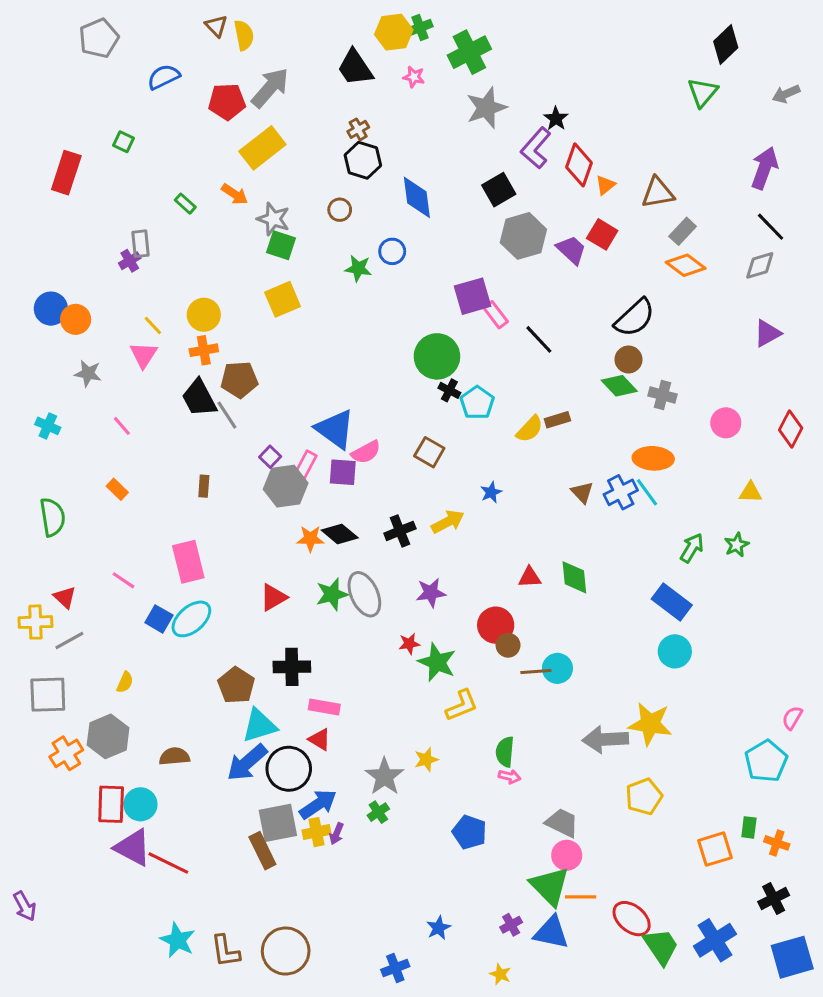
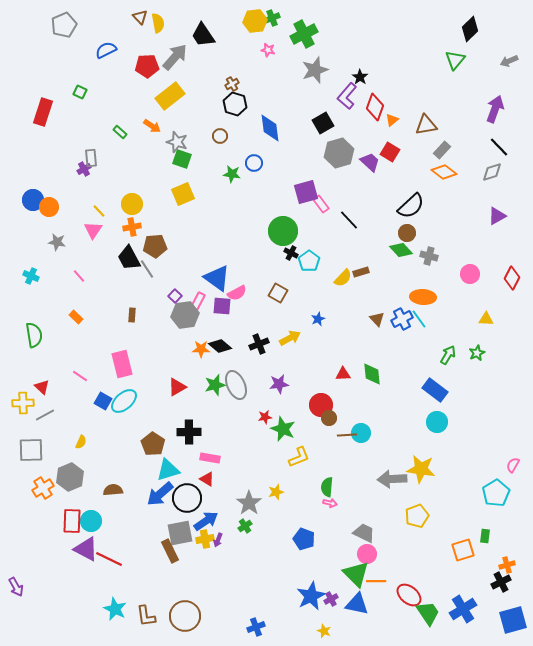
black trapezoid: (355, 68) -> (203, 35), moved
orange cross: (777, 843) -> (507, 565), moved, turned -35
blue star: (439, 928) -> (311, 596), moved, size x1.8

